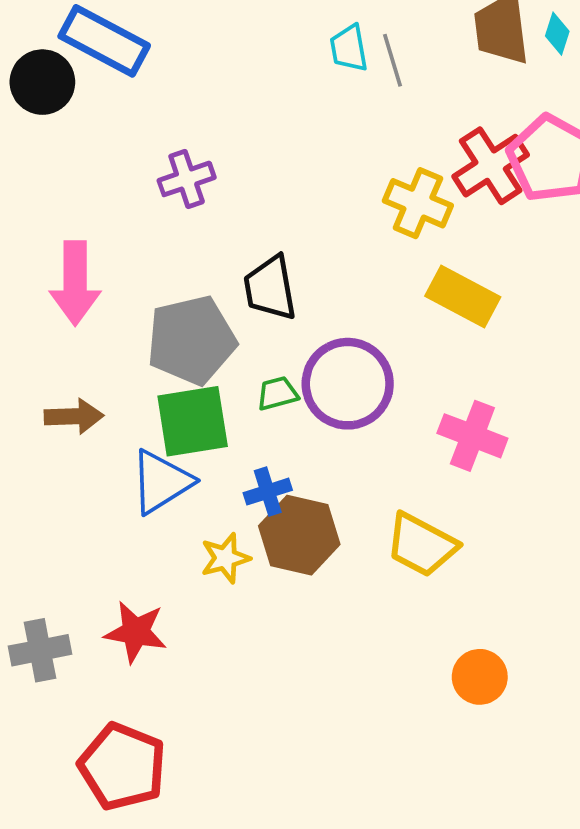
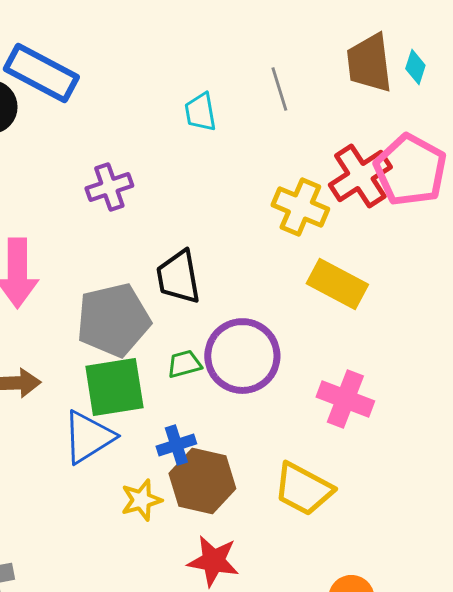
cyan trapezoid: (349, 48) -> (200, 112), moved
red star: (136, 632) -> (213, 561), moved

